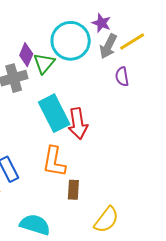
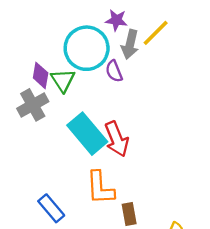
purple semicircle: (122, 77) -> (114, 71), moved

